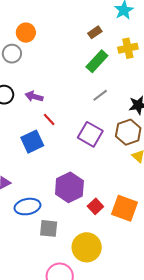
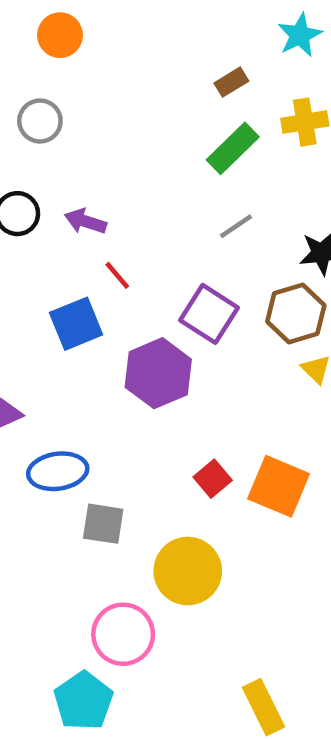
orange circle: (26, 33) -> (60, 35), moved
purple hexagon: (69, 187) -> (158, 373), moved

